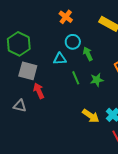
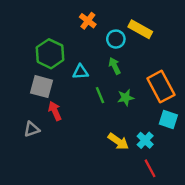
cyan circle: (73, 42) -> (116, 39), moved
green hexagon: (19, 44) -> (50, 54), moved
gray triangle: (20, 106) -> (32, 129), turned -32

